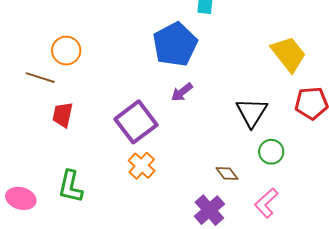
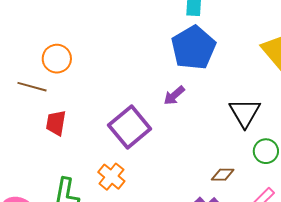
blue pentagon: (175, 44) -> (193, 48), moved
orange cross: (142, 166) -> (111, 177), moved
brown diamond: (227, 173) -> (223, 175), turned -50

